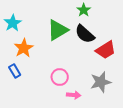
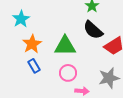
green triangle: (58, 30) -> (65, 46), moved, turned 30
blue rectangle: (15, 71) -> (34, 66), moved

